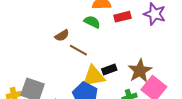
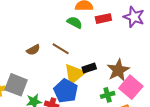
brown semicircle: (62, 36) -> (33, 50), moved
yellow triangle: (94, 76) -> (74, 74), turned -30

